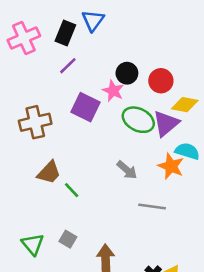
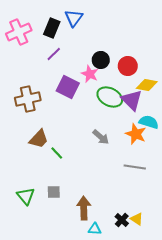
purple triangle: (166, 123) -> (132, 100), turned -35
gray line: (152, 206) -> (135, 167), moved
gray square: (68, 239) -> (54, 192), turned -32

